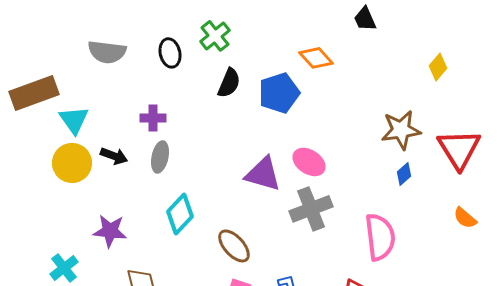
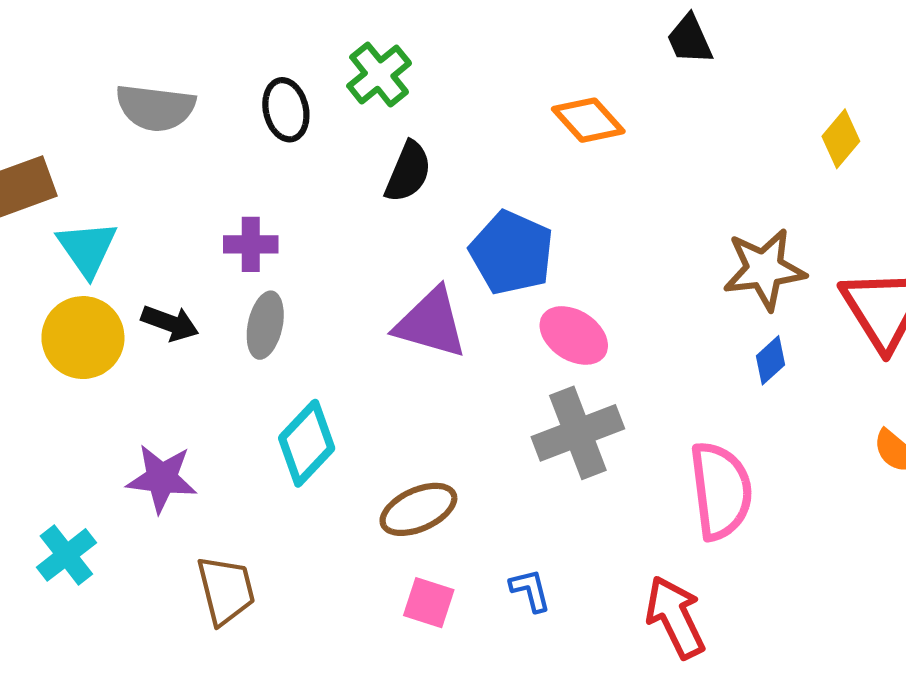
blue pentagon: (279, 93) -> (512, 253), moved, turned -30
purple triangle: (263, 174) -> (431, 323), moved
brown ellipse: (234, 246) -> (418, 509), turned -72

